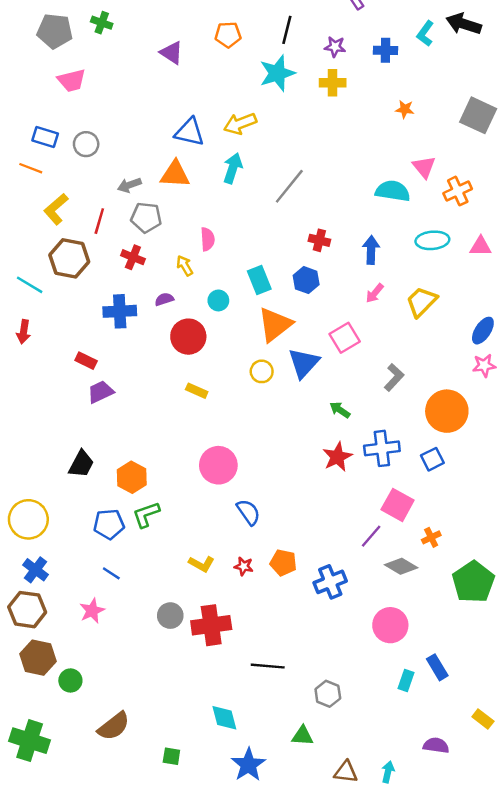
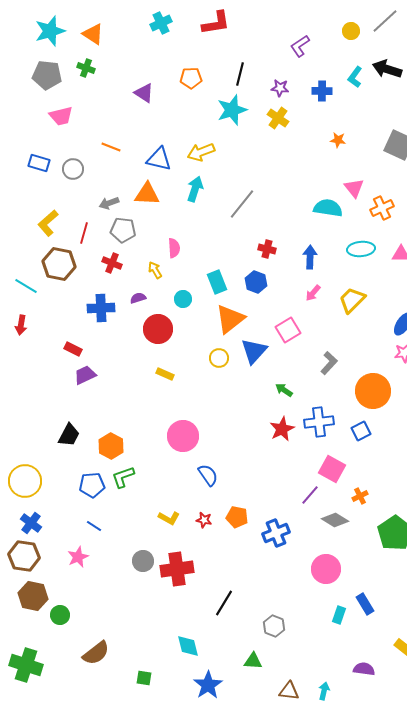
yellow cross: (333, 83) -> (278, 118), turned 35
orange line: (31, 168) -> (111, 147), moved
black line: (268, 666) -> (224, 603), turned -64

